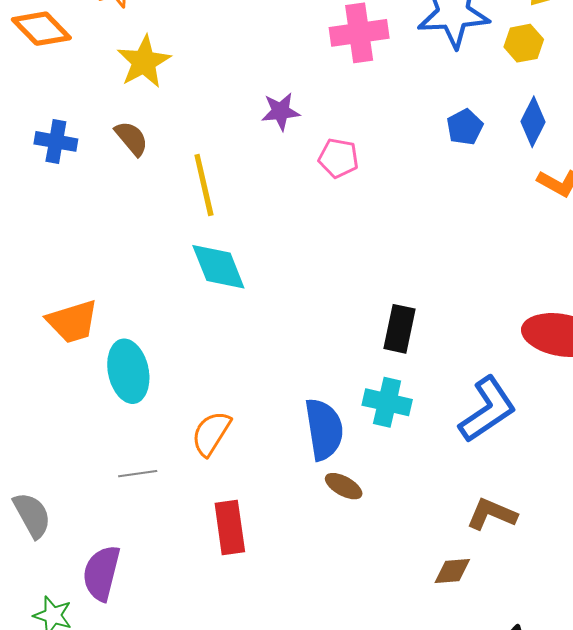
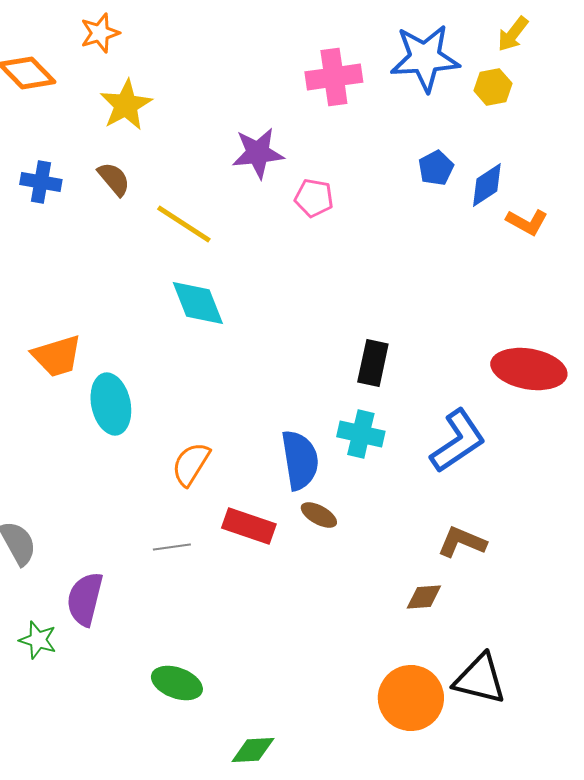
purple star: (280, 111) -> (258, 153), size x1.4
blue diamond: (533, 122) -> (487, 185), moved, turned 30
yellow line: (204, 185) -> (184, 224), turned -44
gray line: (138, 474) -> (172, 547), moved
red rectangle: (230, 528) -> (249, 526), moved, turned -63

